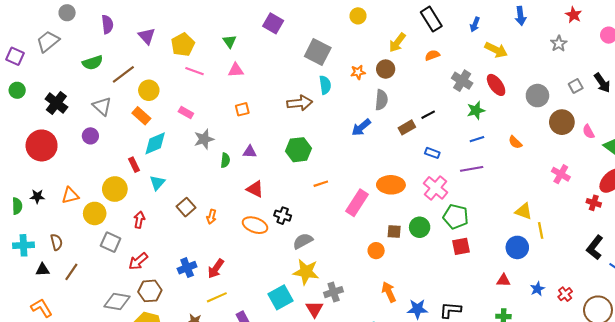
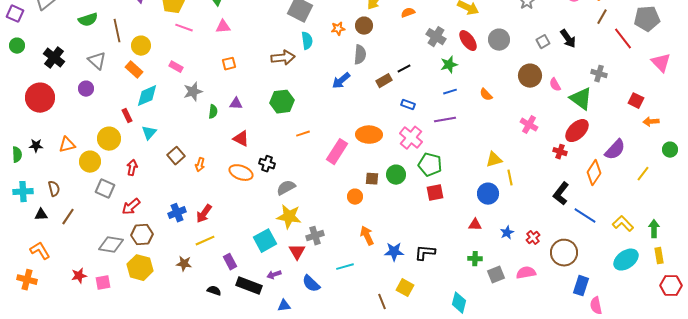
brown line: (123, 74) -> (117, 31), turned -65
gray circle: (537, 96) -> (499, 40), moved
yellow triangle: (524, 211) -> (494, 160), turned -36

